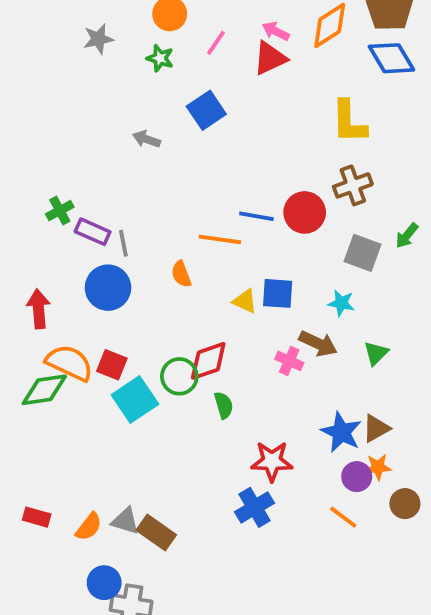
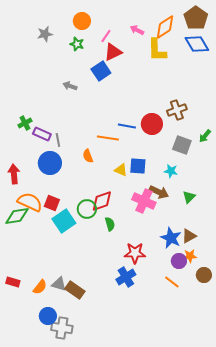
red triangle: (270, 58) -> (113, 52), moved
yellow L-shape: (349, 122) -> (157, 50), moved
pink cross: (289, 361) -> (144, 201), size x1.6

